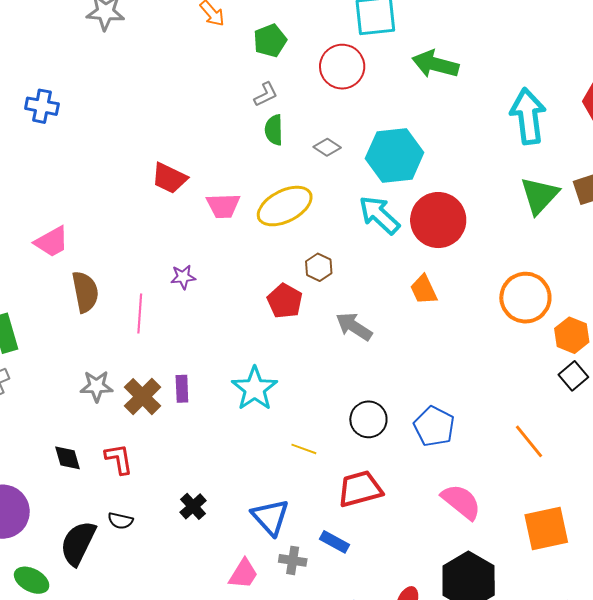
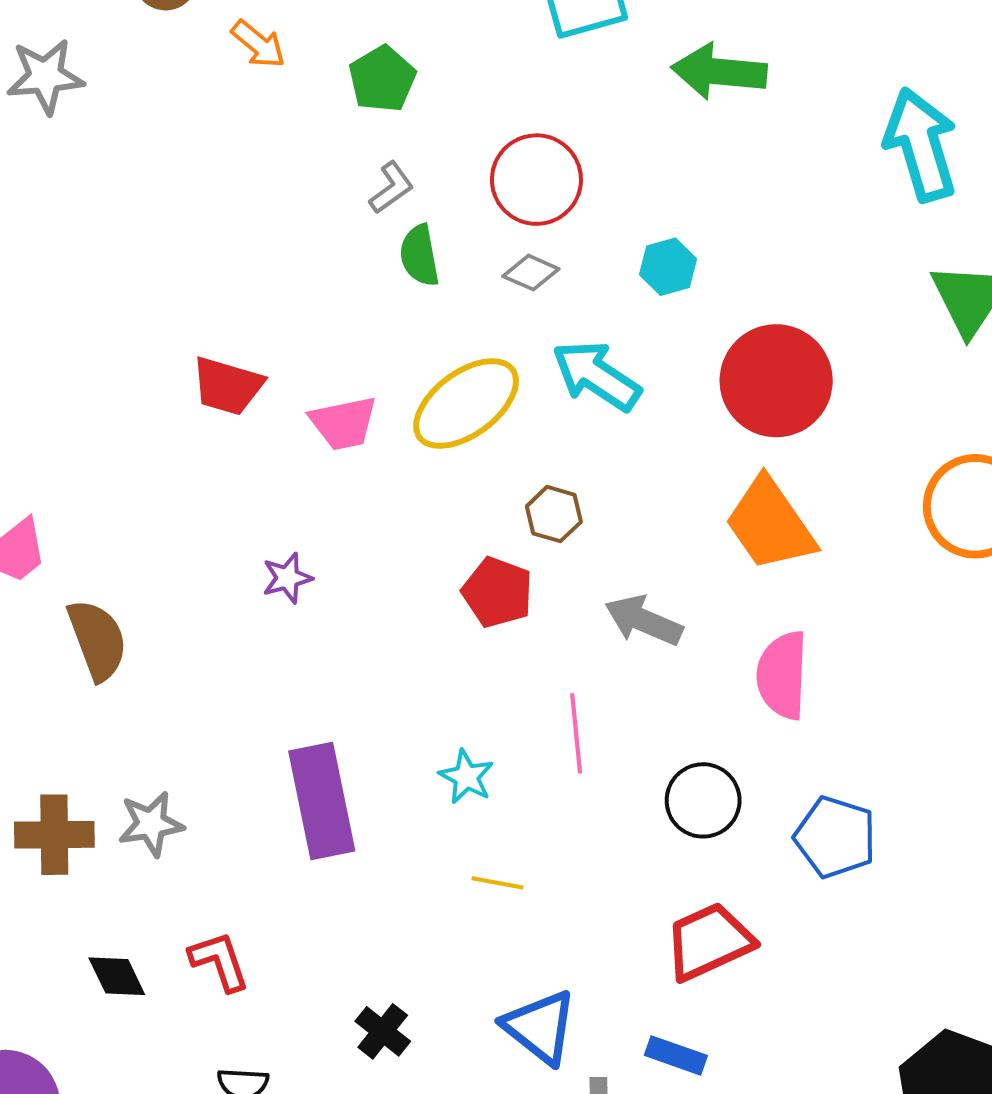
red circle: (342, 67) -> (536, 180), moved
cyan hexagon: (395, 156) -> (668, 267), size x0.5
cyan arrow: (379, 215) -> (596, 376), moved
orange trapezoid: (424, 290) -> (770, 524), size x1.6
pink line: (140, 313) -> (576, 733), moved
purple rectangle: (182, 389) -> (322, 801), size x2.0
cyan star: (255, 389) -> (466, 777), size x0.6
brown cross: (143, 397) -> (54, 835), moved, turned -36
blue pentagon: (434, 426) -> (835, 837), moved
yellow line: (304, 449) -> (498, 883), moved
pink semicircle: (461, 502) -> (782, 675), moved, turned -117

